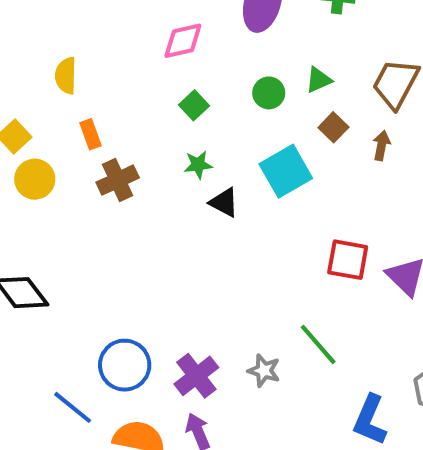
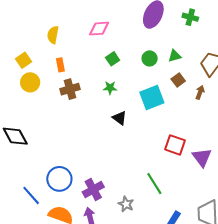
pink diamond: (183, 41) -> (99, 29), moved
black triangle: (224, 202) -> (119, 118), moved
gray star: (264, 371) -> (126, 204), moved

